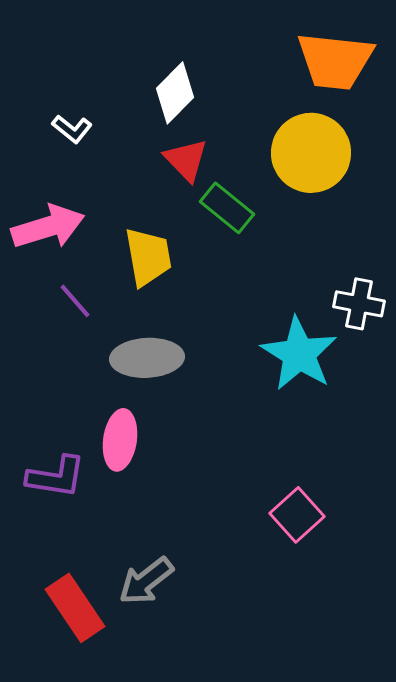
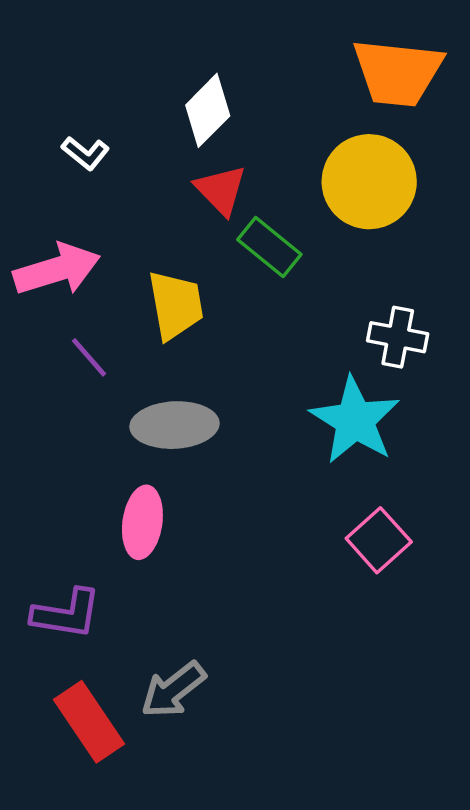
white cross: (359, 304) -> (398, 337), moved
purple L-shape: (56, 477) -> (66, 614), moved
pink square: (297, 515) -> (379, 540), moved

